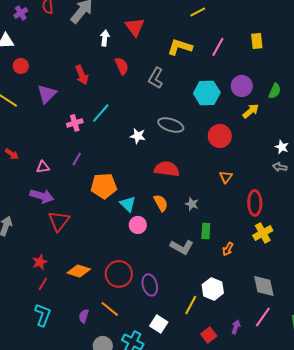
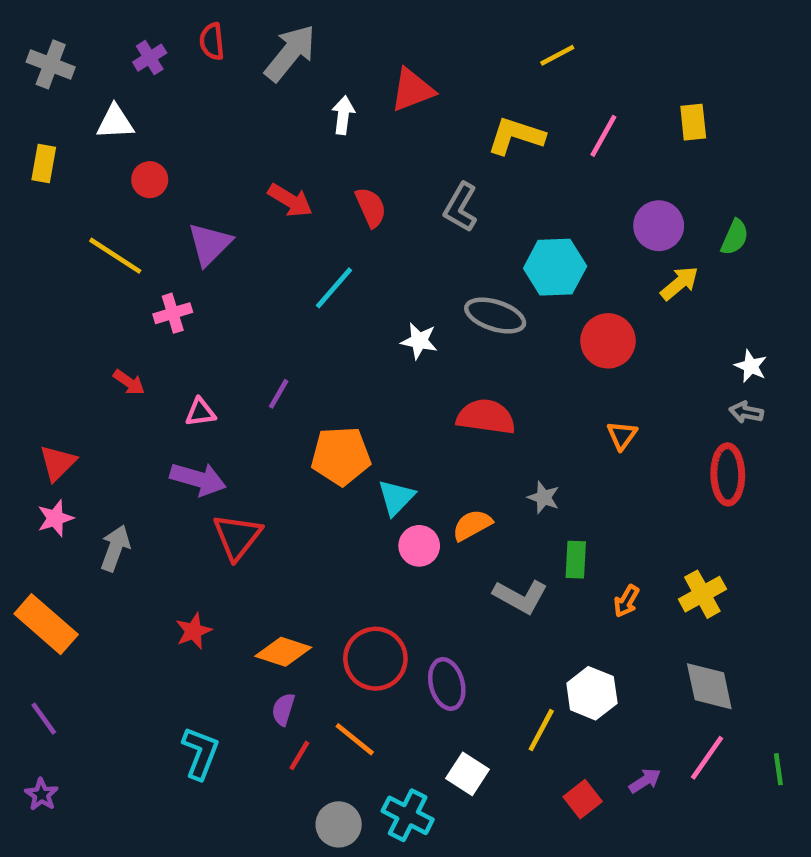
red triangle: (135, 27) -> (412, 90), turned 45
red semicircle: (122, 66) -> (371, 207), moved
red arrow: (82, 75) -> (290, 200), turned -36
cyan hexagon: (207, 93) -> (555, 267), moved
pink cross: (75, 123) -> (173, 313), moved
orange semicircle: (161, 203) -> (472, 525), moved, turned -90
red ellipse: (255, 203) -> (728, 474), moved
cyan triangle: (128, 204) -> (396, 497), turned 30
yellow cross: (263, 233) -> (702, 594), moved
red line: (43, 284) -> (299, 755), moved
purple semicircle: (84, 316) -> (283, 709), moved
purple arrow: (236, 327) -> (645, 781), turned 40

